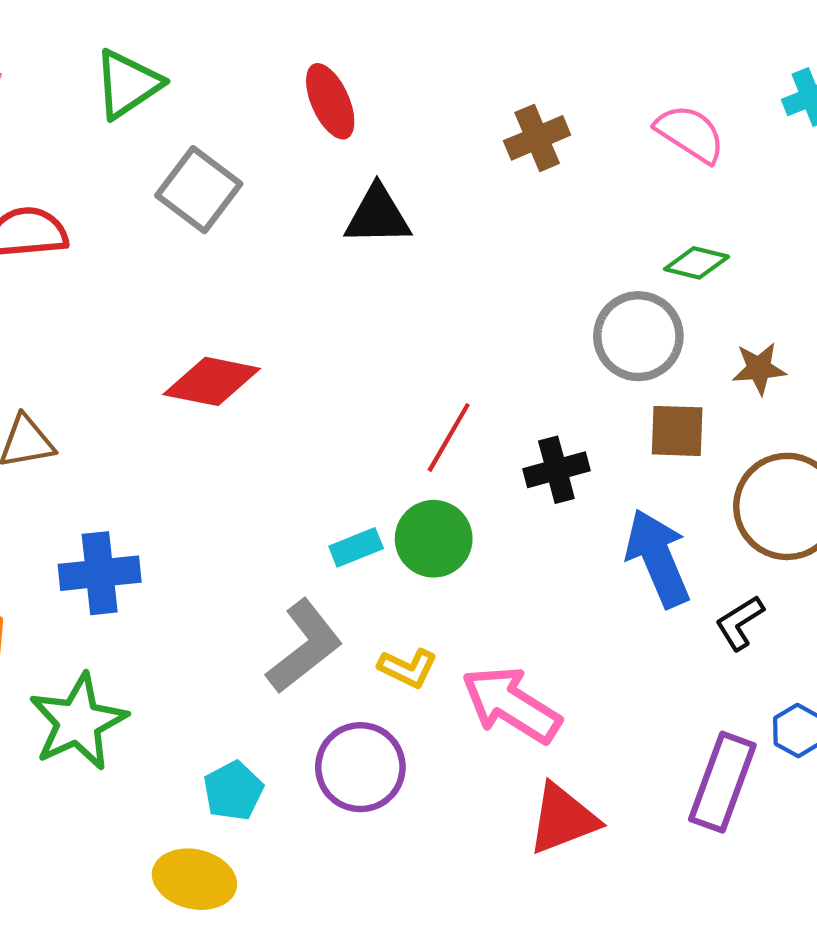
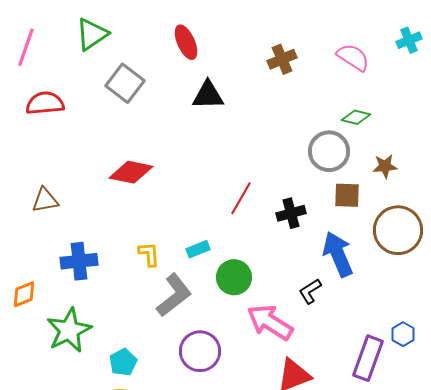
green circle: (434, 539) -> (234, 277), moved
black L-shape: (740, 623) -> (310, 291), moved
yellow L-shape: (408, 668) -> (149, 254), moved, turned -120
cyan pentagon: (233, 791) -> (123, 362), moved

